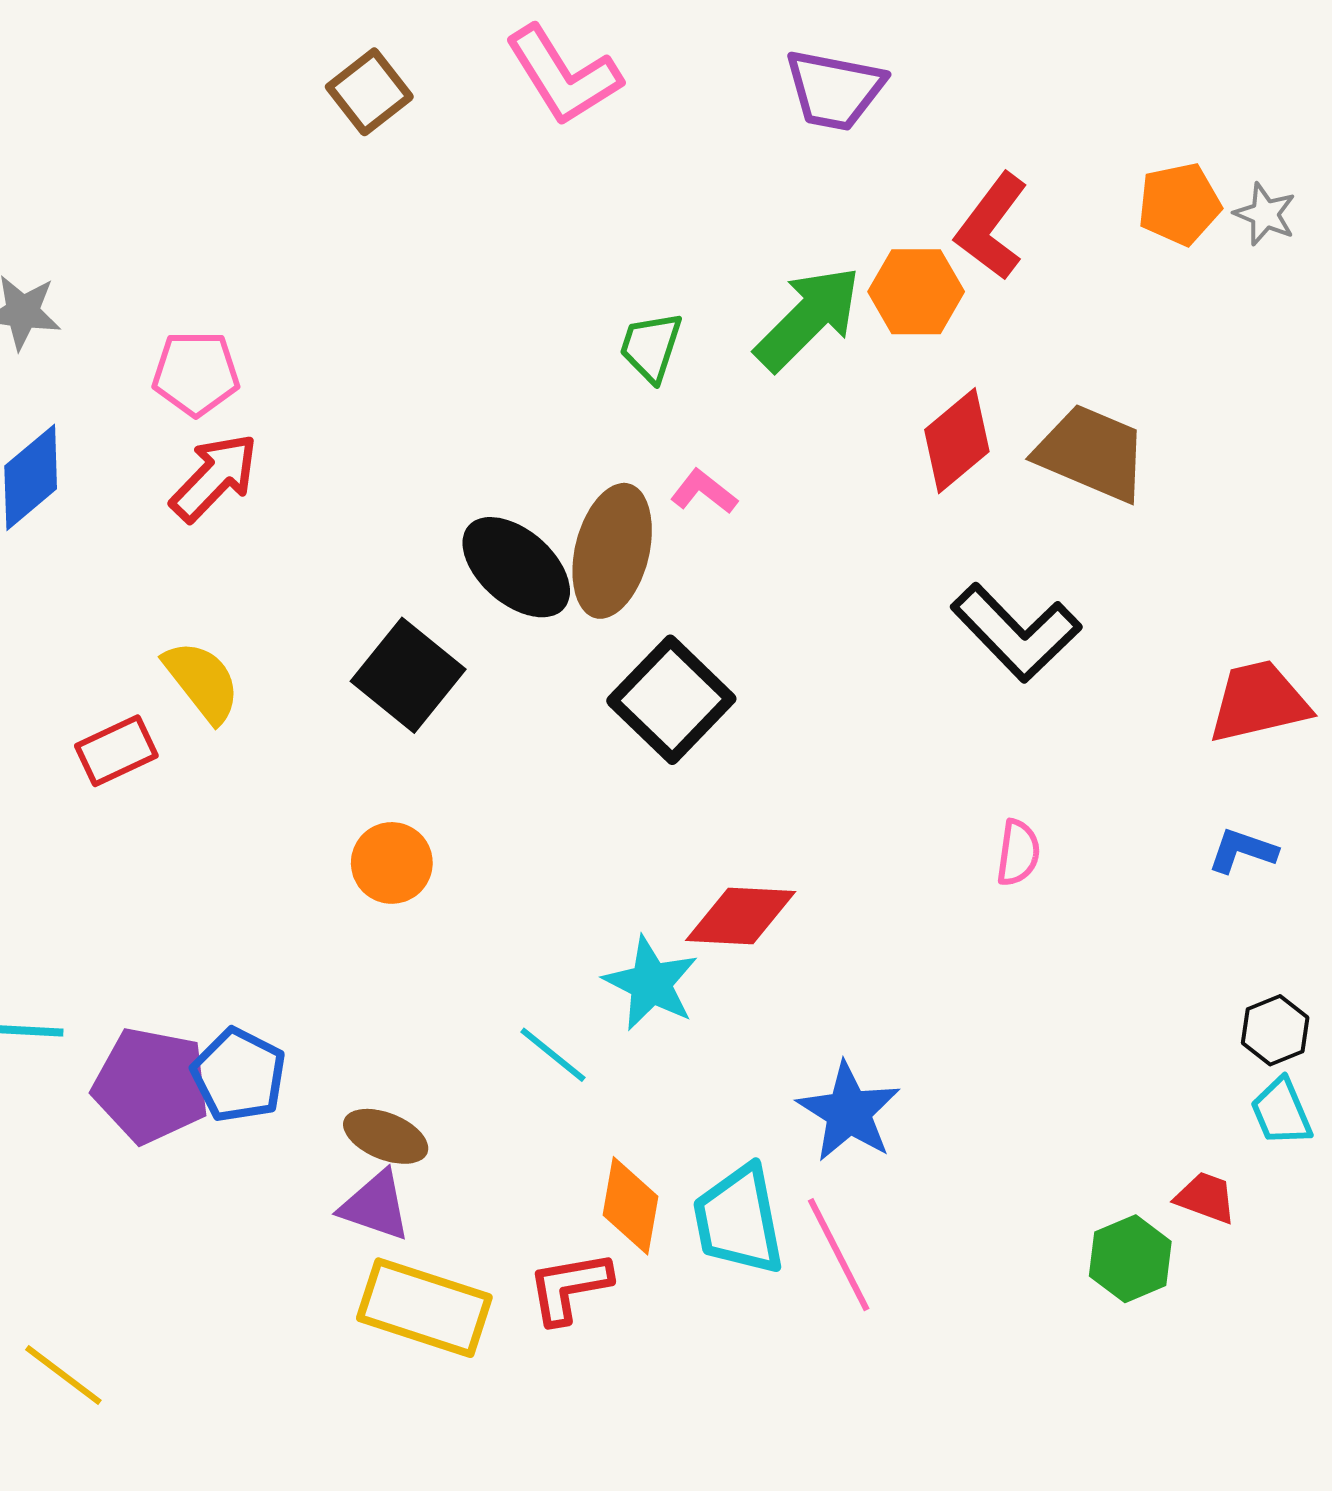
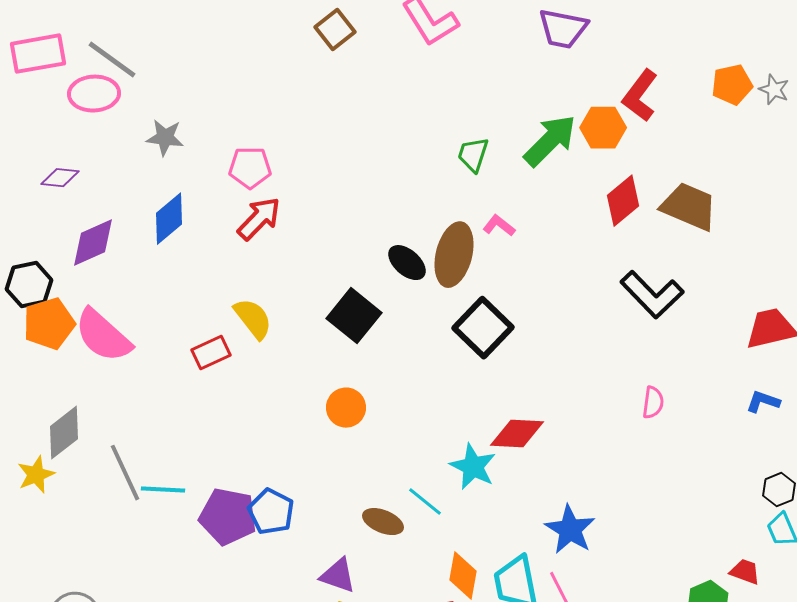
black ellipse: (516, 567) -> (407, 263), size x0.7
brown ellipse: (386, 1136) -> (383, 522), moved

